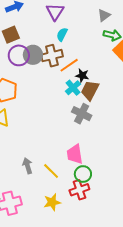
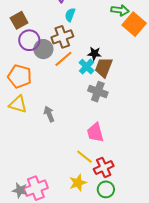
gray circle: (33, 55) -> (43, 49), moved
orange line: (69, 65) -> (63, 59), moved
gray arrow: (27, 166) -> (49, 114), moved
yellow line: (51, 171) -> (85, 157), moved
green circle: (83, 174) -> (106, 189), moved

